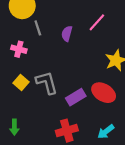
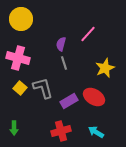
gray line: (38, 28) -> (64, 63), moved
pink cross: (19, 49) -> (18, 58), size x1.6
cyan arrow: (106, 132) -> (96, 132), turned 70

